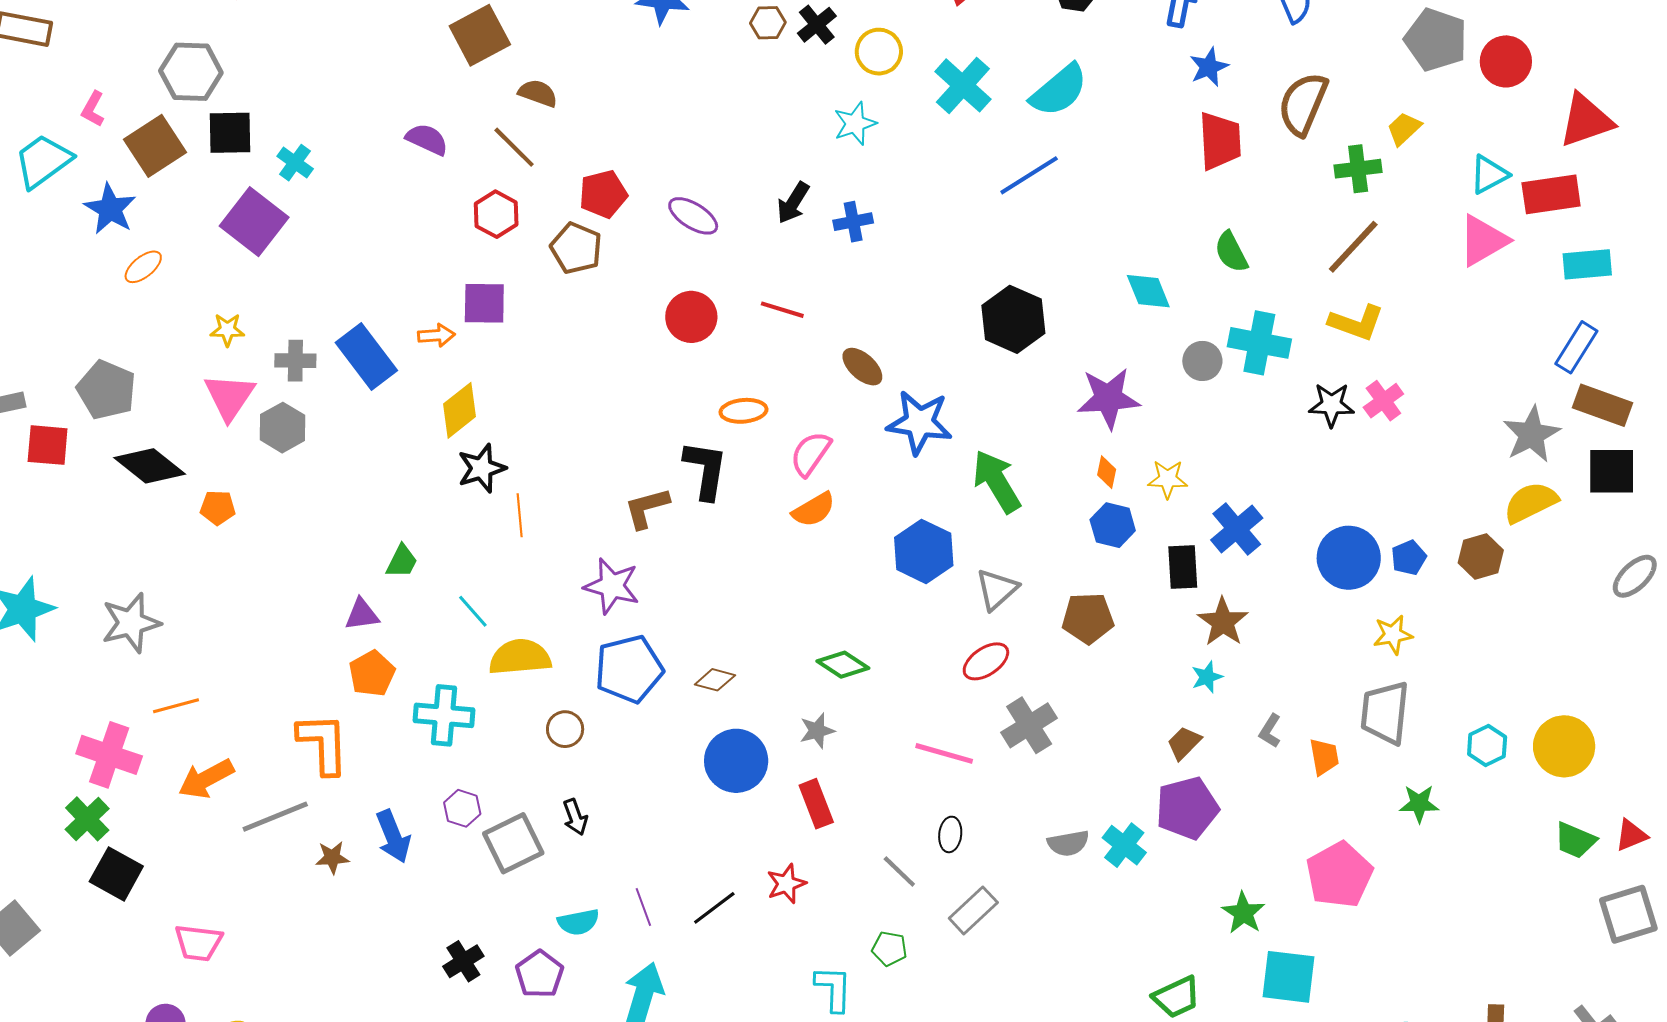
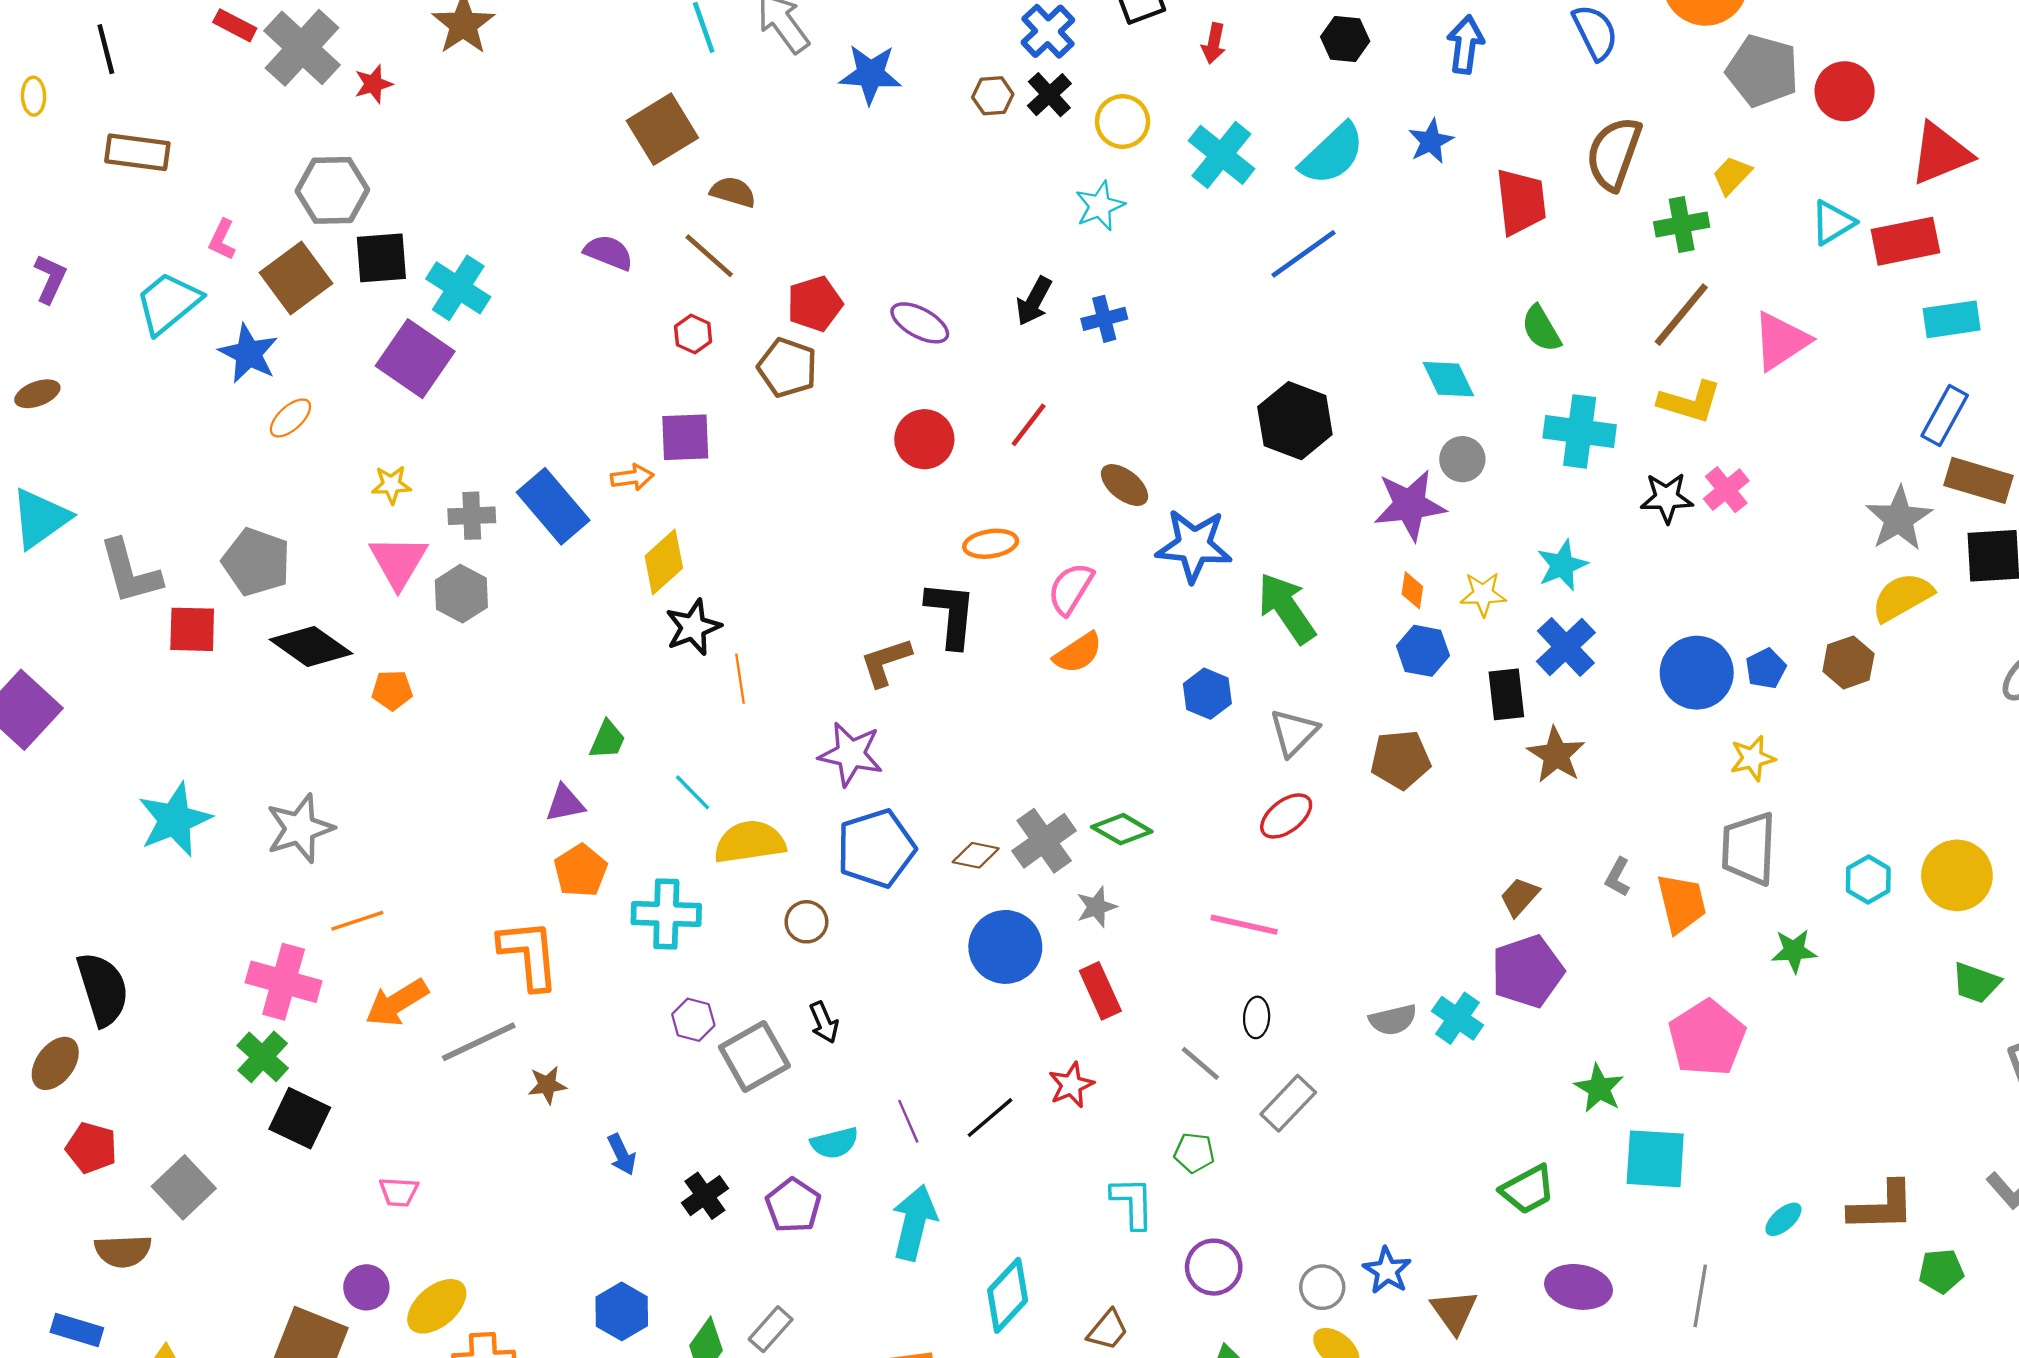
blue star: (1209, 67) -> (1431, 141), moved
cyan cross: (295, 163) -> (458, 288), size x1.5
red hexagon: (496, 214) -> (693, 334), size x0.7
pink triangle: (1483, 241) -> (1781, 341), moved
red line: (782, 310) -> (1029, 425), turned -66
gray circle: (1202, 361) -> (1462, 459), moved
blue hexagon: (924, 551) -> (1207, 694), size x0.7
cyan star: (1207, 677) -> (1562, 565), moved, size x1.4
gray cross: (1029, 725) -> (1044, 841), moved
orange trapezoid: (1324, 757) -> (1682, 903), size x1.4
blue arrow: (393, 836) -> (622, 1154), moved, size x0.7
pink trapezoid: (198, 943) -> (399, 1192), size x0.7

